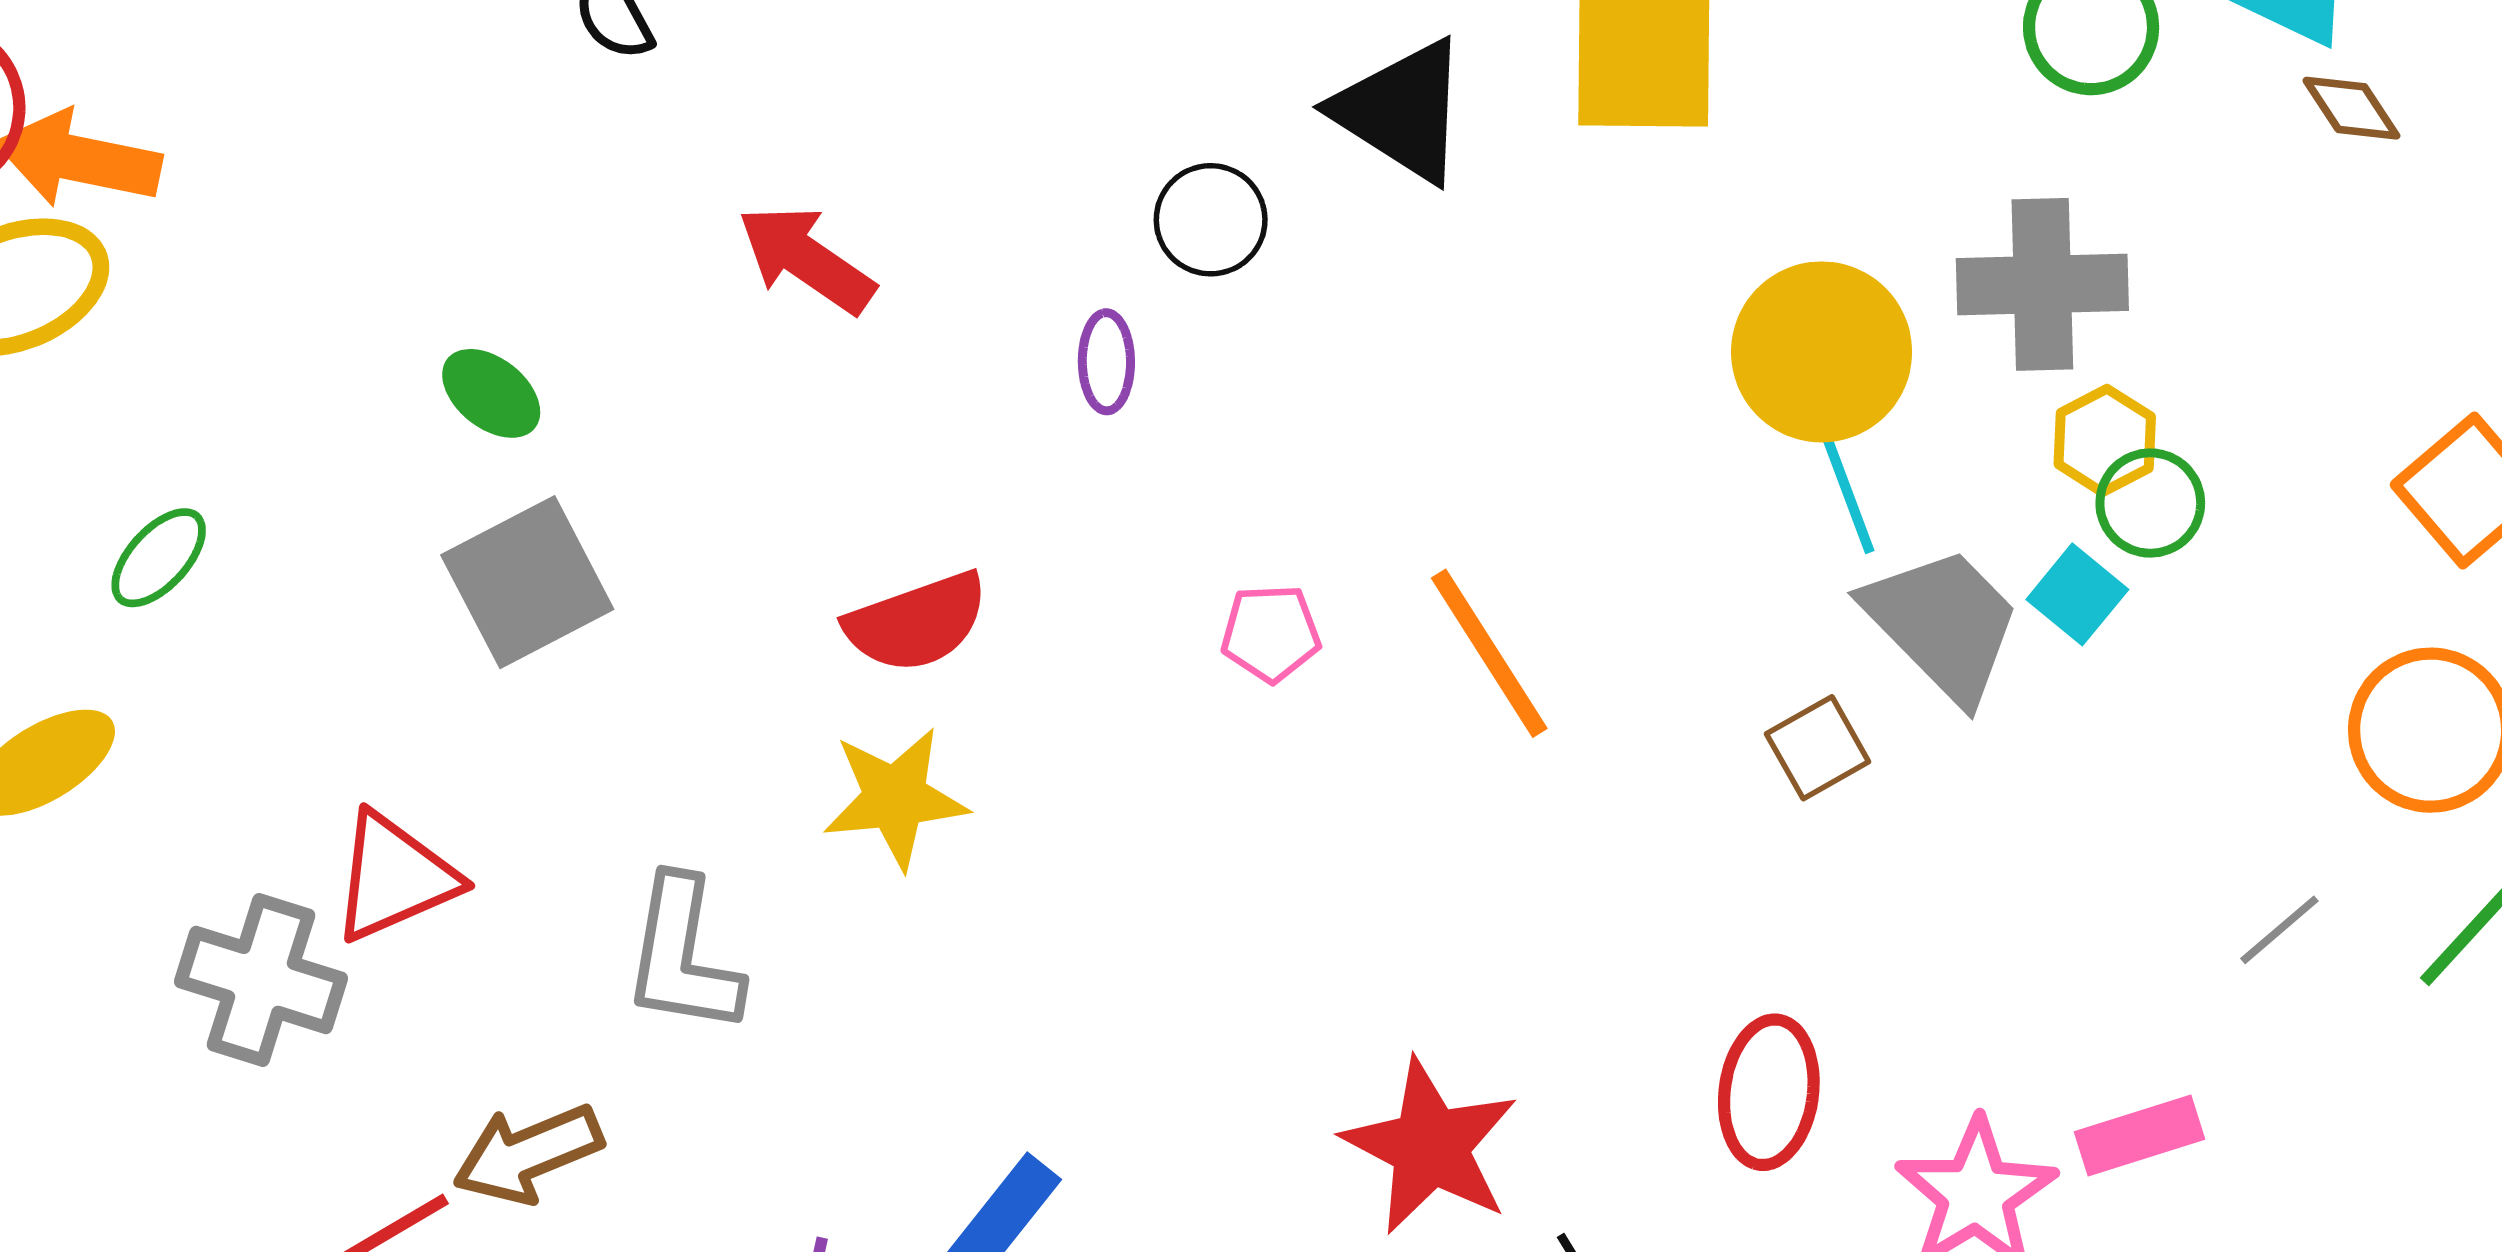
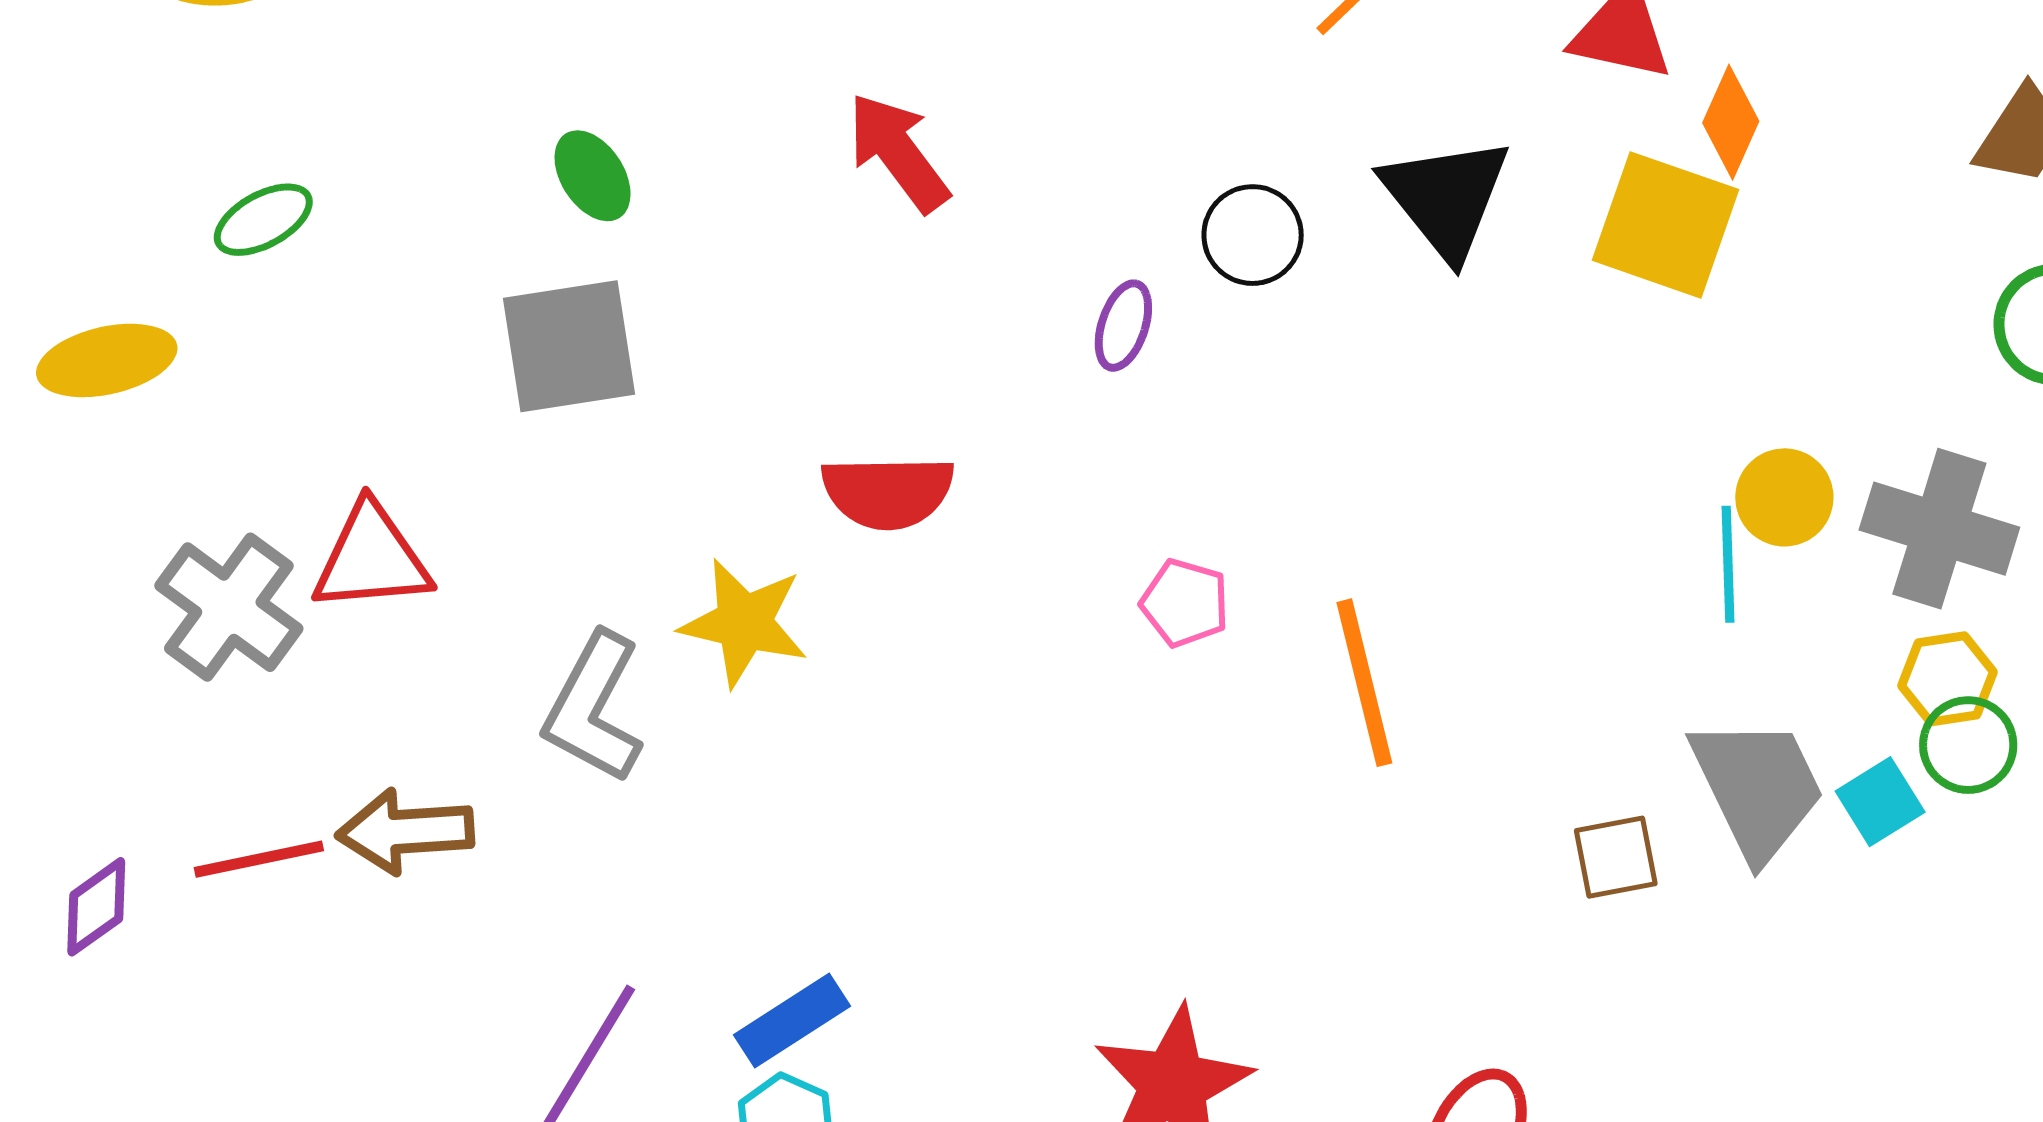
yellow circle: (1822, 352) -> (1784, 497), moved, size x0.6
cyan line: (1847, 491) -> (1728, 564), moved
yellow star: (895, 798) -> (744, 623), moved

